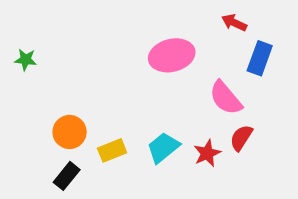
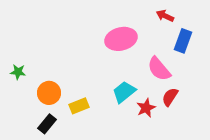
green star: (26, 60) -> (18, 72), moved
cyan trapezoid: (163, 148) -> (124, 92), moved

